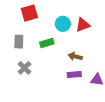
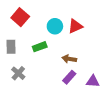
red square: (29, 13) -> (20, 17), turned -30
purple rectangle: (74, 74) -> (69, 77), turned -40

